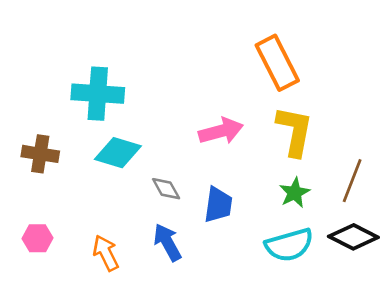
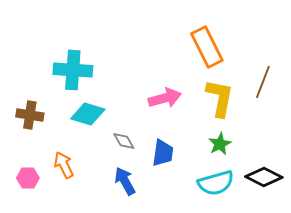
brown line: (352, 181) -> (263, 82), moved
orange arrow: (106, 253) -> (64, 165), moved

